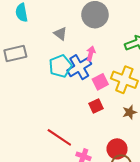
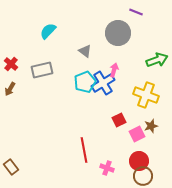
cyan semicircle: (22, 13) -> (48, 31), turned 54
pink square: (100, 82) -> (137, 134), moved
red line: (59, 137) -> (84, 150), turned 45

